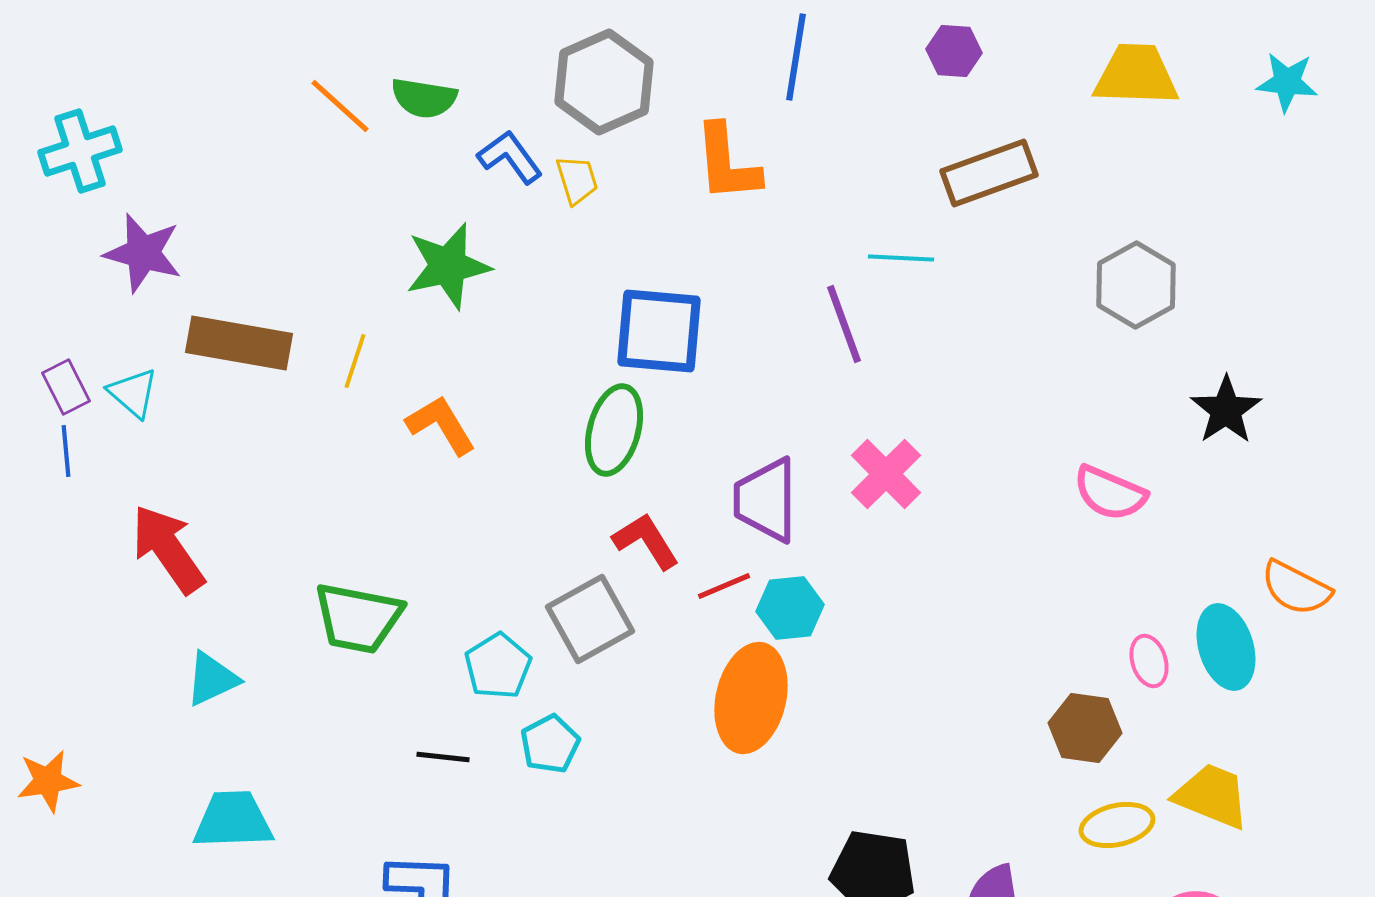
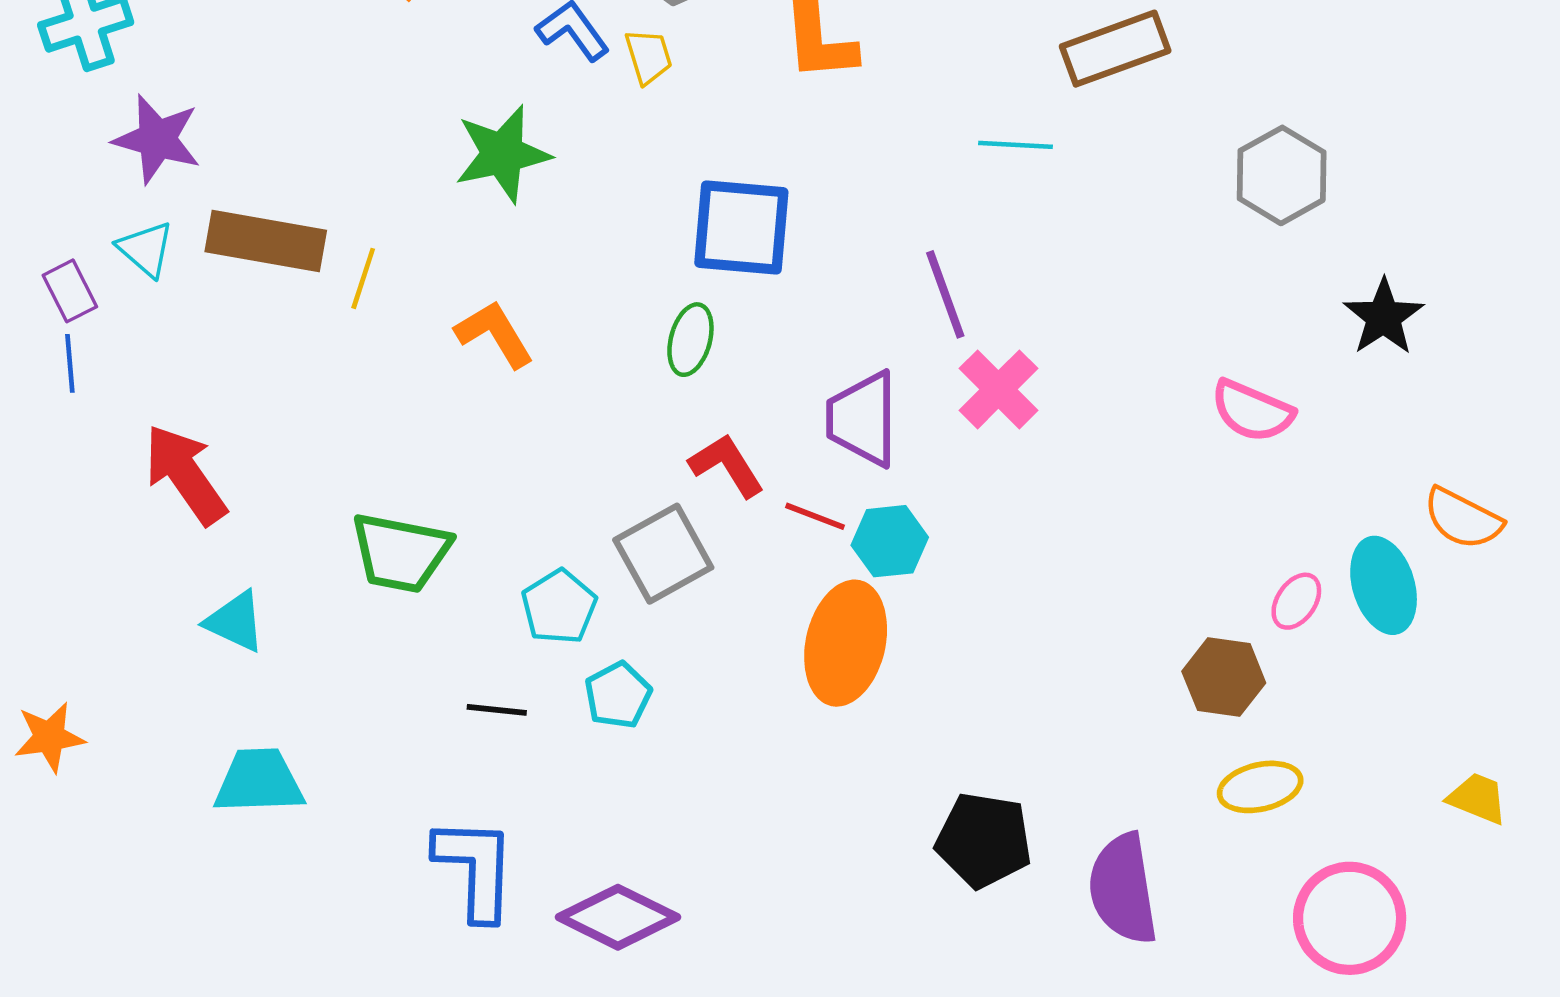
purple line: (844, 324) -> (945, 294), moved
yellow line: (355, 361) -> (363, 278), moved
cyan triangle: (133, 393) -> (146, 249), moved
green ellipse: (614, 430) -> (690, 340), size x0.7
red line: (724, 586) -> (815, 516), turned 44
pink ellipse: (1149, 661) -> (1296, 601), turned 51
cyan triangle: (212, 679) -> (235, 622), turned 50
yellow trapezoid: (1212, 796) -> (1478, 798), moved, size x0.7

